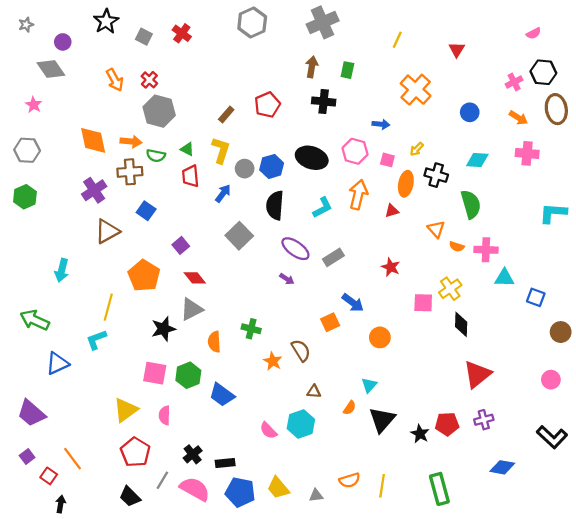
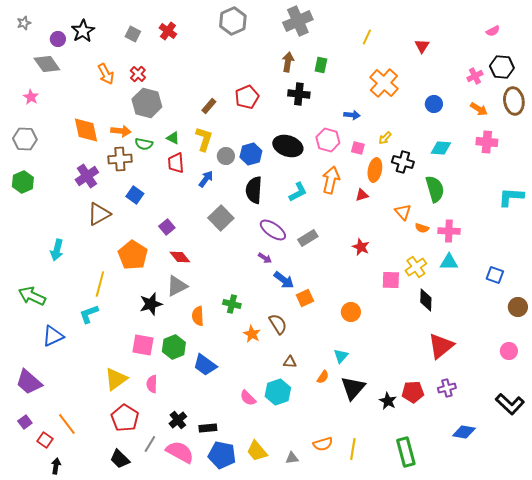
black star: (106, 21) -> (83, 31), moved
cyan triangle: (504, 278) -> (449, 262), moved
blue arrow: (353, 303) -> (284, 280), moved

